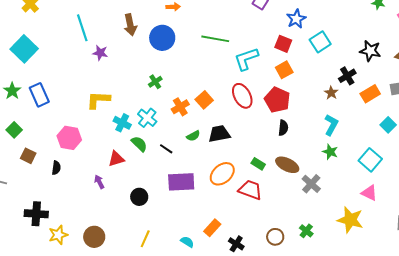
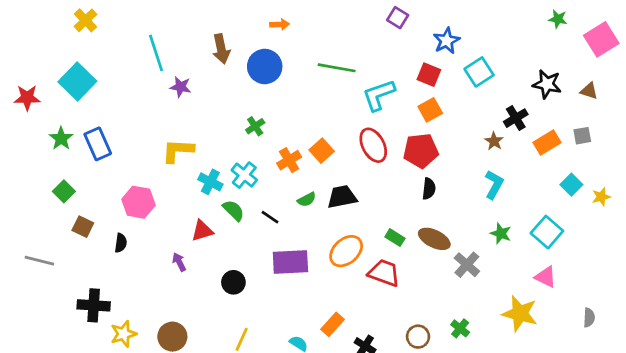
red pentagon: (277, 100) -> (421, 151), turned -30
green star: (330, 152) -> (501, 233), moved

